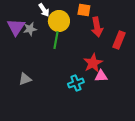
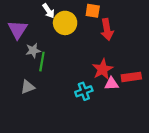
gray star: (30, 29) -> (33, 51), moved
green line: (56, 40) -> (42, 62), moved
red rectangle: (119, 40) -> (131, 77), moved, turned 60

